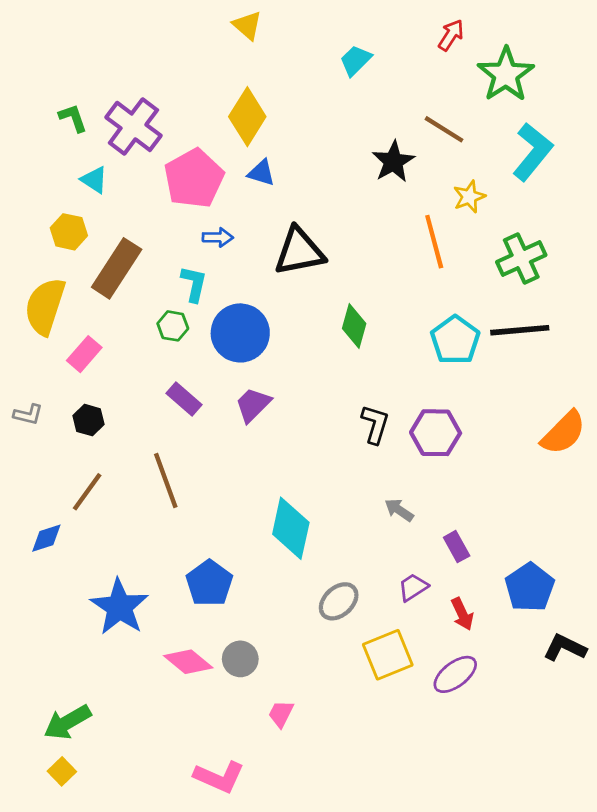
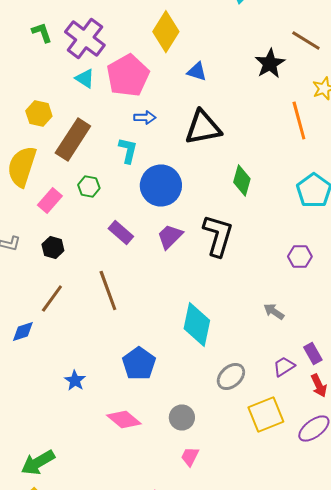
blue triangle: (261, 173) -> (197, 72), moved
cyan triangle: (94, 180) -> (85, 78), moved
green hexagon: (173, 326) -> (89, 186), moved
black L-shape: (375, 424) -> (218, 236), moved, size x1.5
purple hexagon: (436, 433) -> (300, 256), size x0.7
purple rectangle: (457, 547) -> (313, 354), moved
blue star: (119, 607) -> (75, 380), size x0.5
gray circle: (240, 659) -> (182, 418), moved

